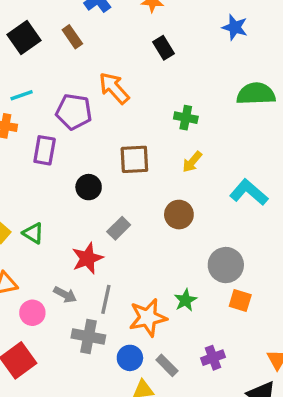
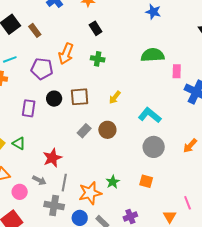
blue star: (235, 27) -> (153, 12), moved
brown rectangle: (72, 37) -> (35, 30), moved
orange arrow: (114, 88) -> (66, 54), turned -115
green cross: (186, 118) -> (98, 59), moved
purple rectangle: (45, 150) -> (29, 108), moved
black circle: (89, 187) -> (54, 99), moved
gray rectangle: (119, 228) -> (84, 131), moved
gray circle: (226, 265) -> (154, 147), moved

